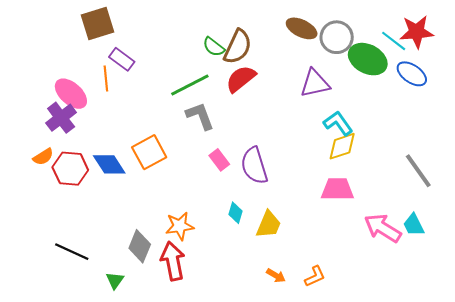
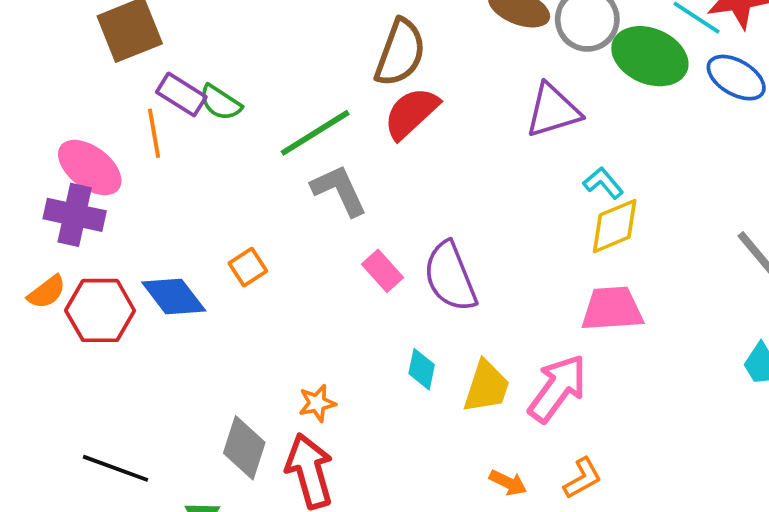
green semicircle: (214, 47) -> (220, 103), moved
purple cross: (61, 118) -> (75, 215), turned -36
cyan L-shape: (338, 123) -> (603, 183), size x0.7
orange square: (149, 152) -> (248, 267), size x0.6
orange star: (180, 226) -> (317, 403), size x0.7
pink arrow: (383, 228) -> (558, 388), moved, turned 99

